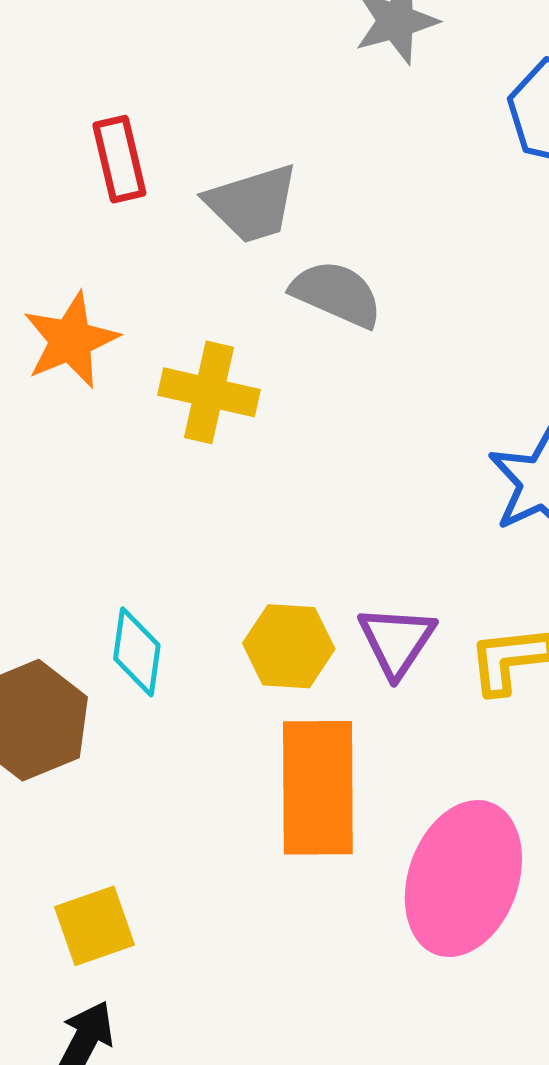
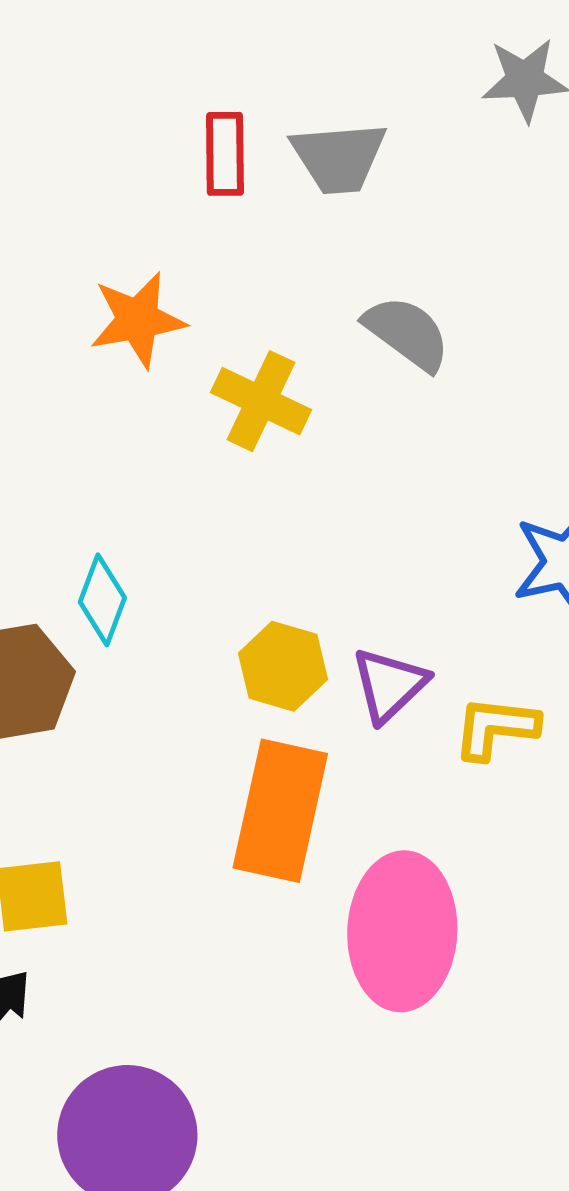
gray trapezoid: (252, 204) -> (339, 158), moved
cyan diamond: (137, 652) -> (102, 600), moved
pink ellipse: (463, 879) -> (402, 931), turned -30

